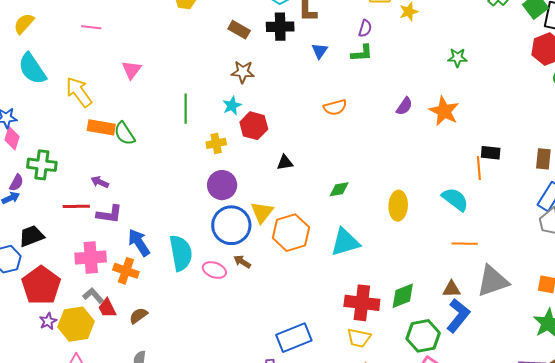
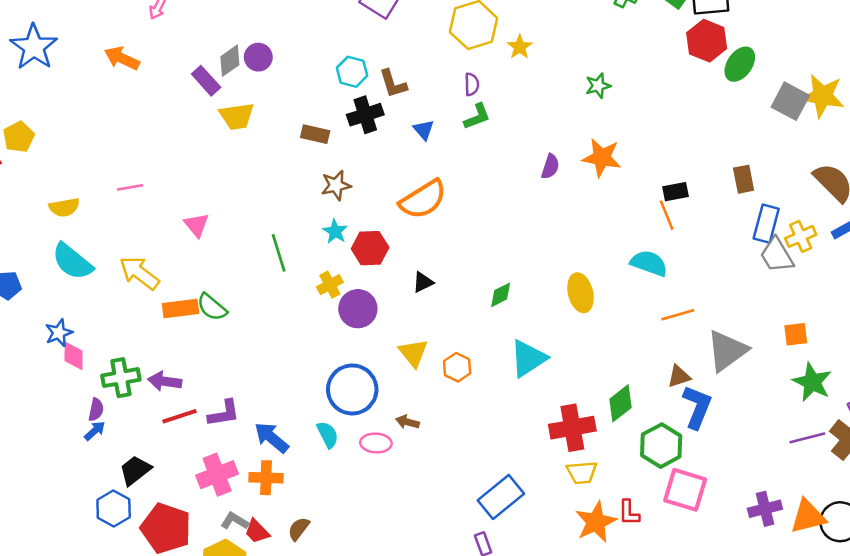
yellow semicircle: (24, 24) -> (64, 207), moved, turned -125
orange semicircle: (335, 107) -> (423, 199), moved, size x1.6
purple arrow: (100, 182) -> (165, 381), moved, size x1.4
purple circle: (222, 185) -> (358, 309), moved
blue circle: (231, 225) -> (352, 389), moved
orange hexagon: (291, 233) -> (457, 367), size x0.6
cyan semicircle: (181, 253) -> (328, 435), size x0.6

